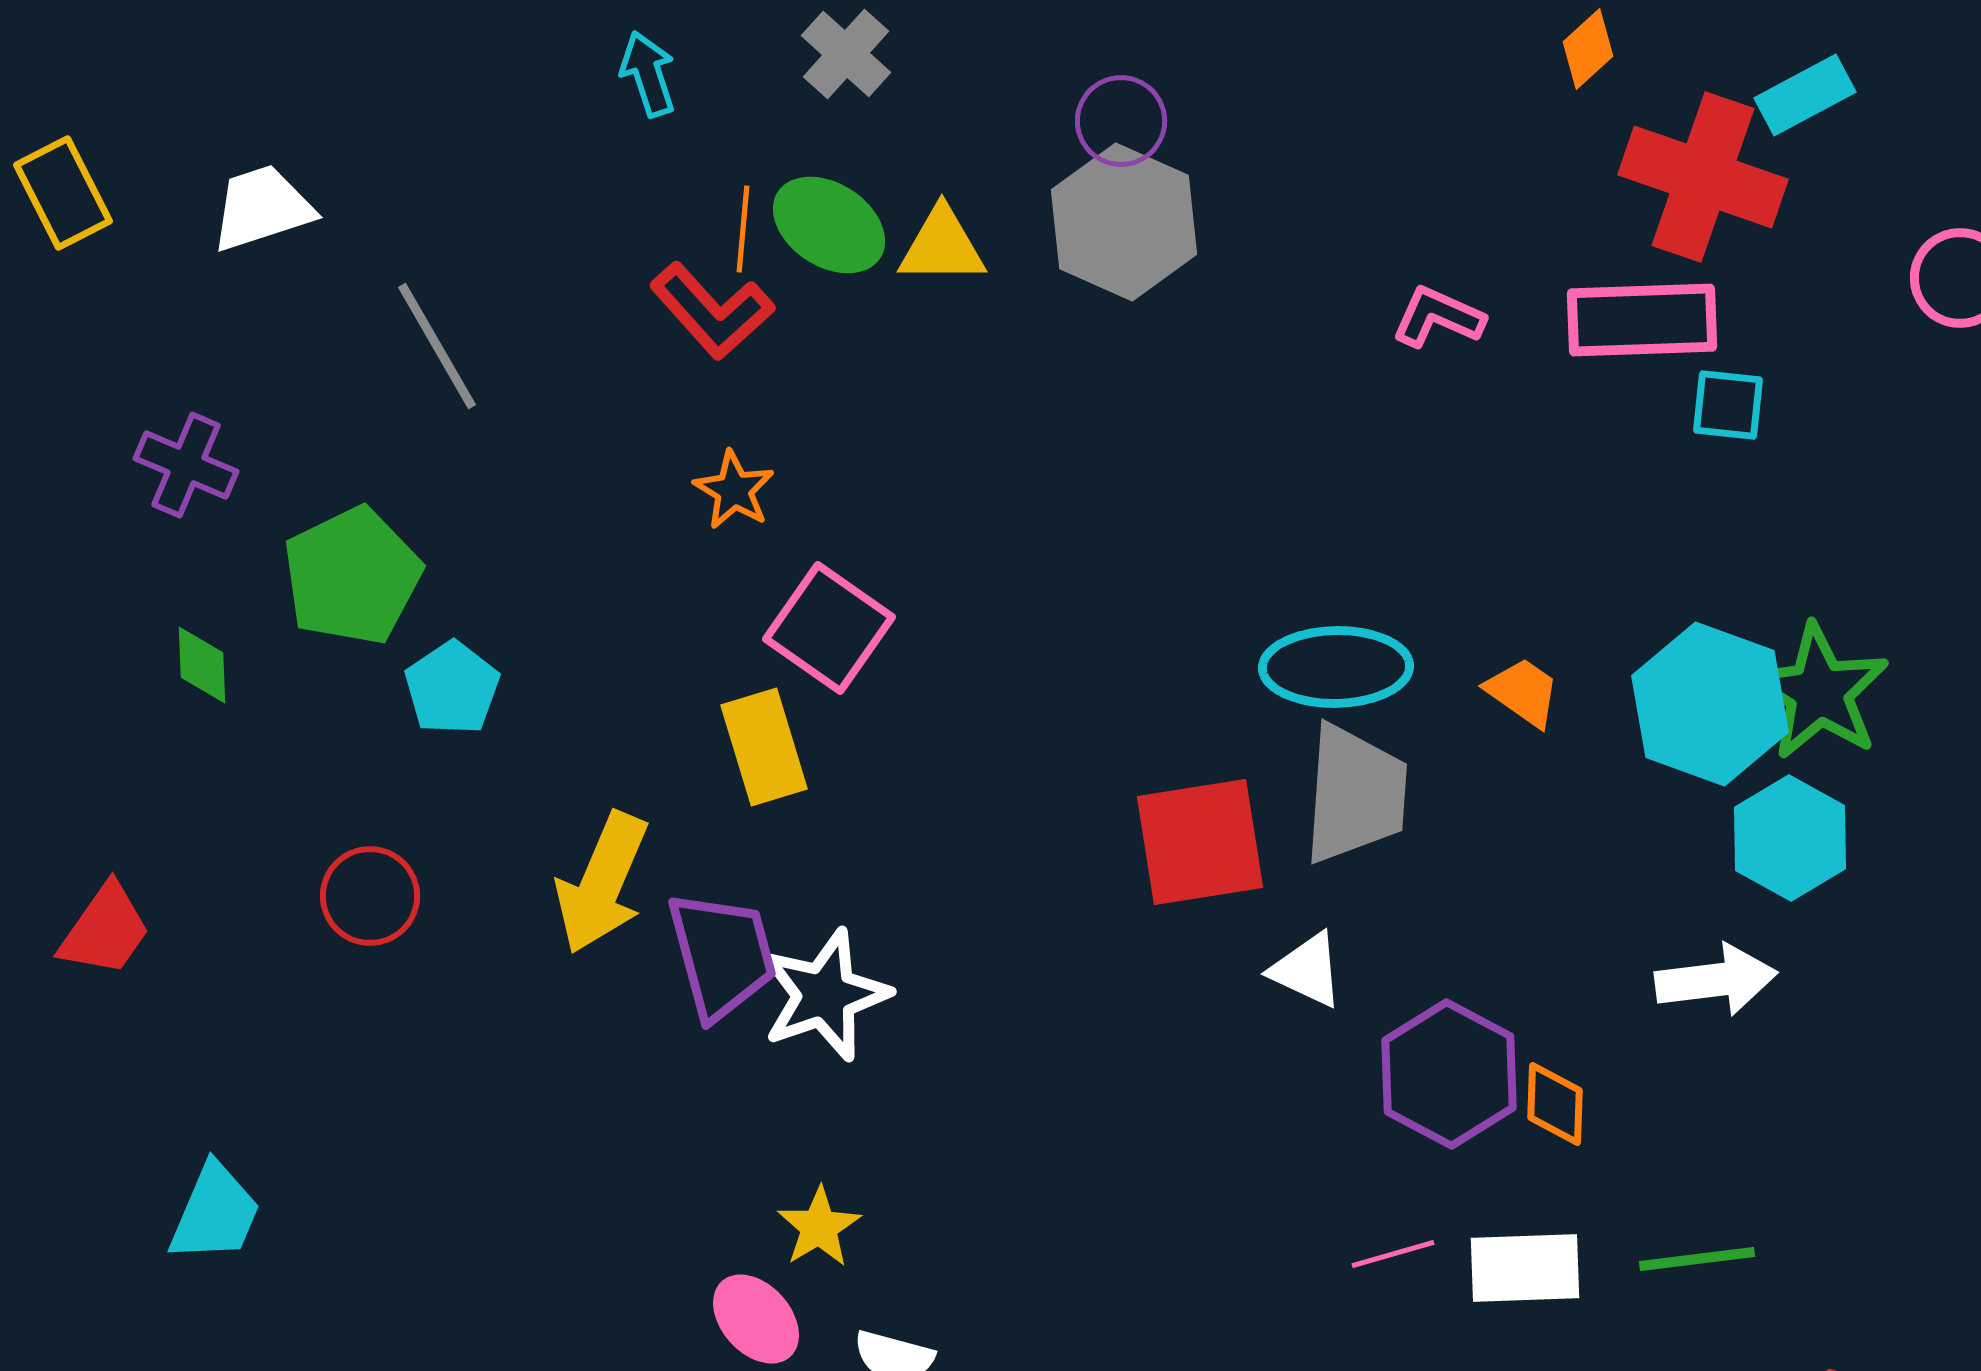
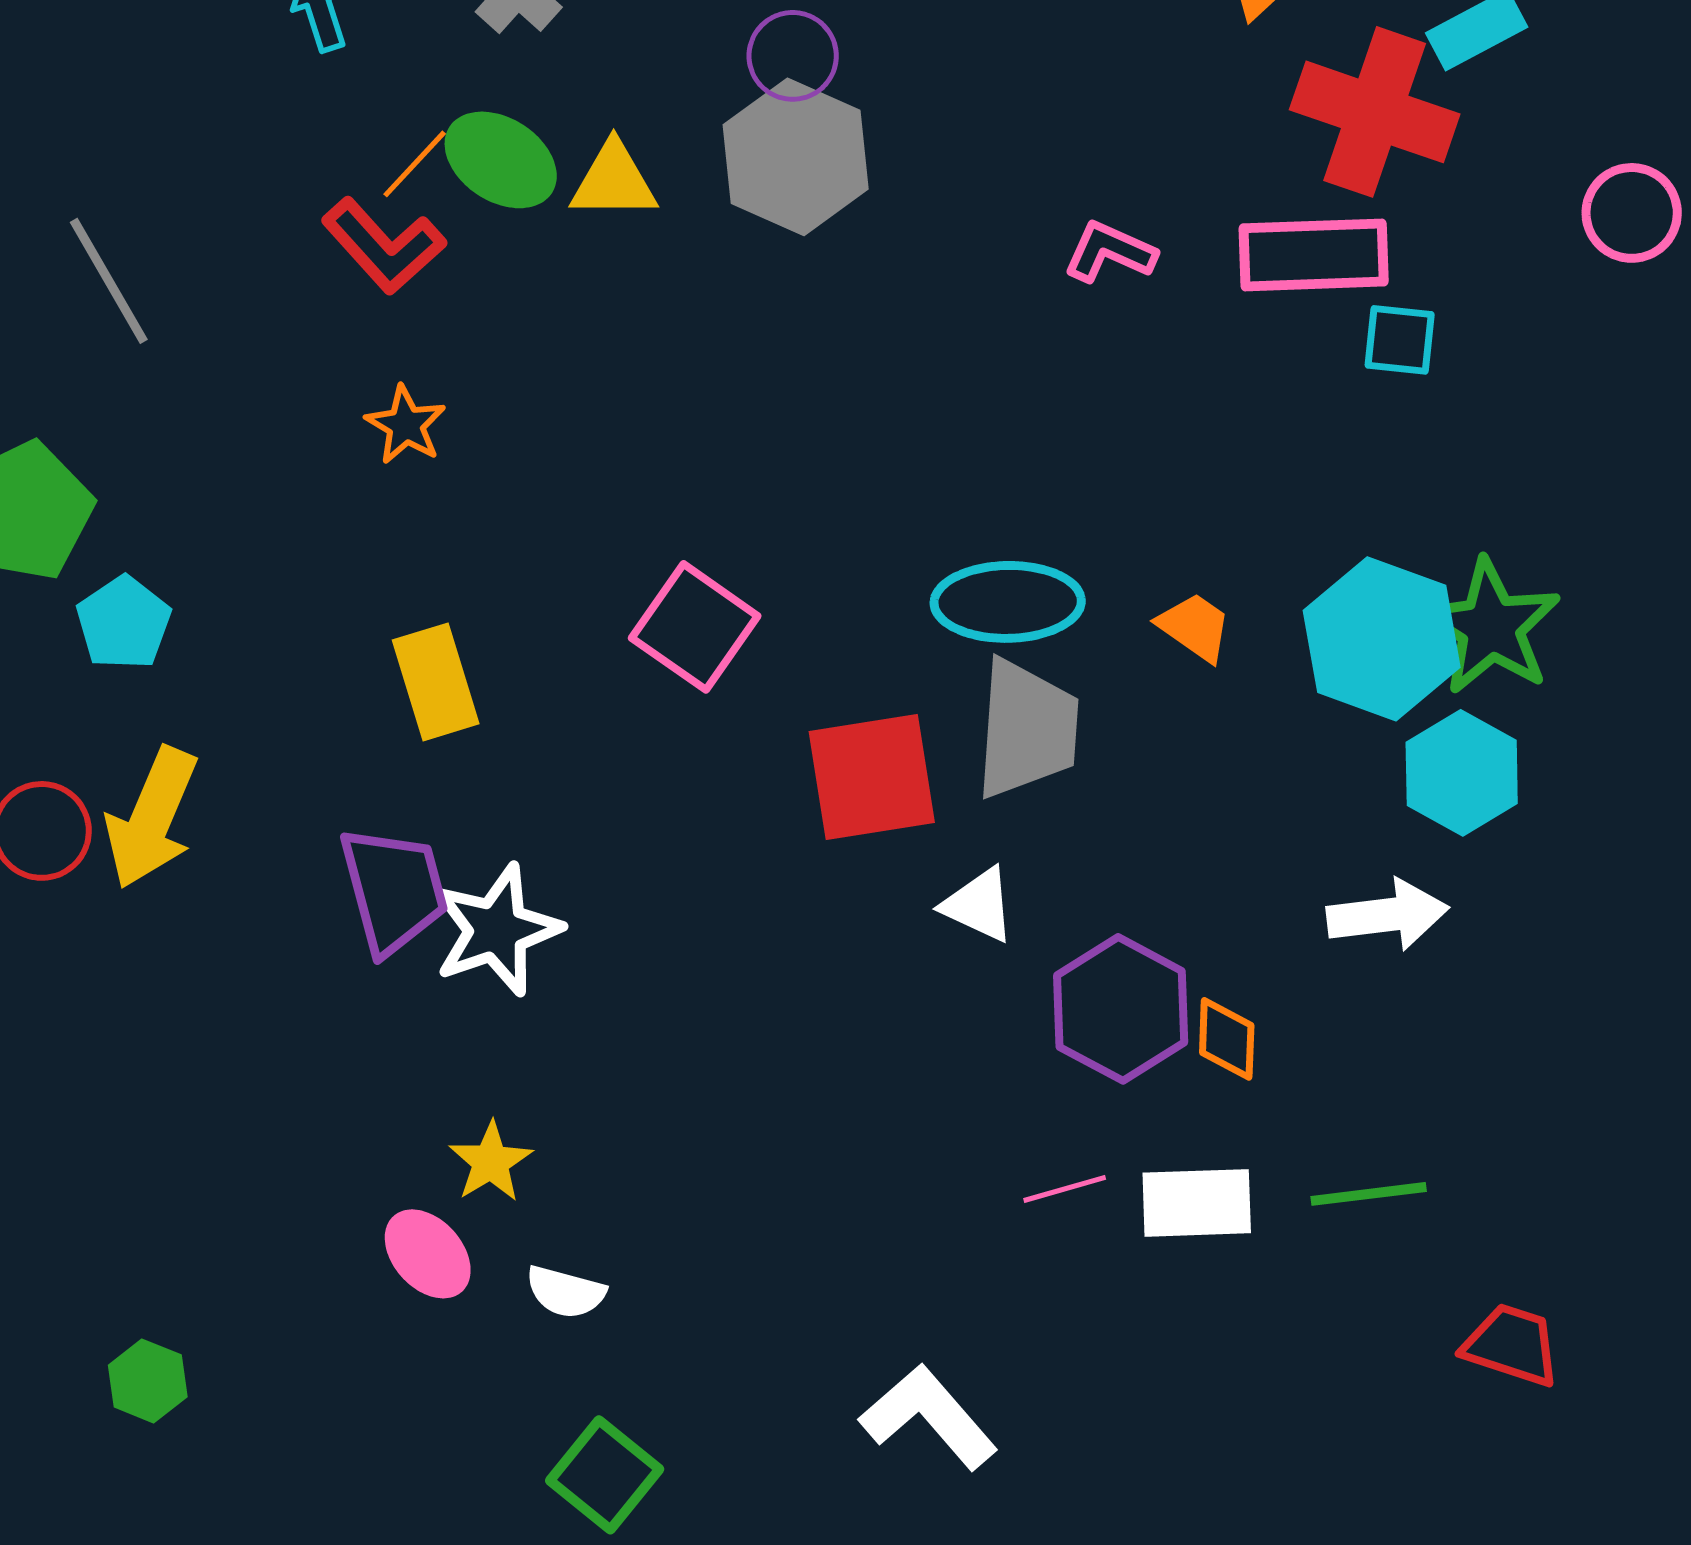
orange line: (743, 229) -> (415, 164), turned 38
pink square: (829, 628) -> (695, 627), moved
yellow arrow: (602, 883) -> (152, 818), moved

